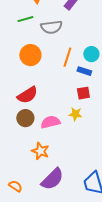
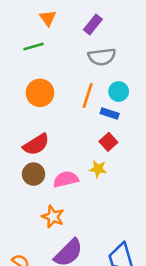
gray semicircle: (51, 27) -> (102, 57), moved
red square: (83, 93) -> (108, 142), turned -32

